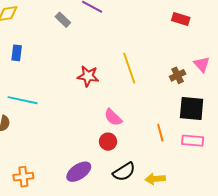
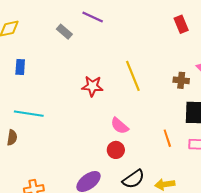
red rectangle: (181, 19) -> (181, 24), turned 54
brown cross: (178, 75) -> (181, 80), turned 35

